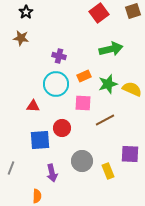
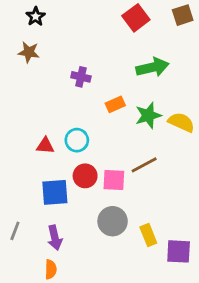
cyan circle: (56, 84) -> (77, 140), moved, size x0.7
pink square: (83, 103) -> (114, 180), moved
purple square: (130, 154) -> (179, 251), moved
purple arrow: (52, 173) -> (55, 238), moved

